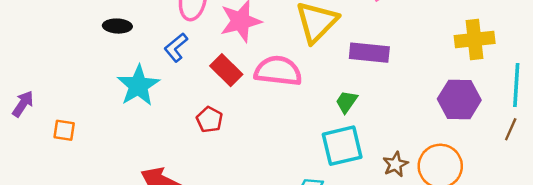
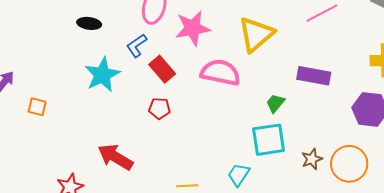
purple rectangle: (369, 53) -> (314, 76), moved
red rectangle: (226, 70) -> (162, 69), moved
red pentagon: (209, 120) -> (159, 108), turned -30

